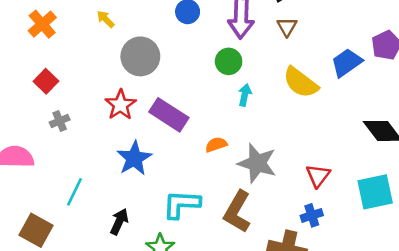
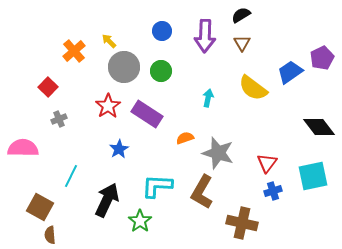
yellow arrow: (106, 19) -> (109, 41), moved
orange cross: (42, 24) -> (74, 51), moved
green circle: (229, 61) -> (161, 71), moved
blue star: (134, 158) -> (119, 149), size x0.7
blue cross: (312, 215) -> (273, 191), moved
black arrow: (119, 222) -> (107, 200), size x1.6

